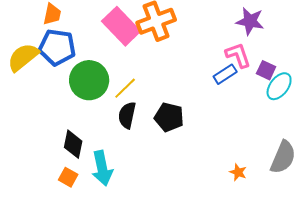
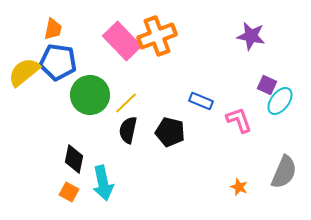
pink L-shape: (238, 55) -> (239, 120), moved
blue rectangle: (225, 74) -> (201, 101), moved, turned 55

